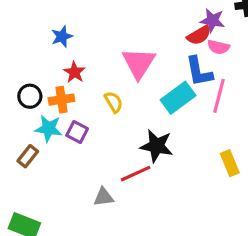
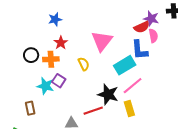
pink semicircle: (218, 47) -> (153, 36), turned -120
pink line: (219, 96) -> (133, 86), moved, turned 30
cyan star: (49, 129) -> (45, 86), moved
brown rectangle: (28, 156) -> (30, 108), moved, turned -56
yellow rectangle: (230, 163) -> (129, 109), moved

